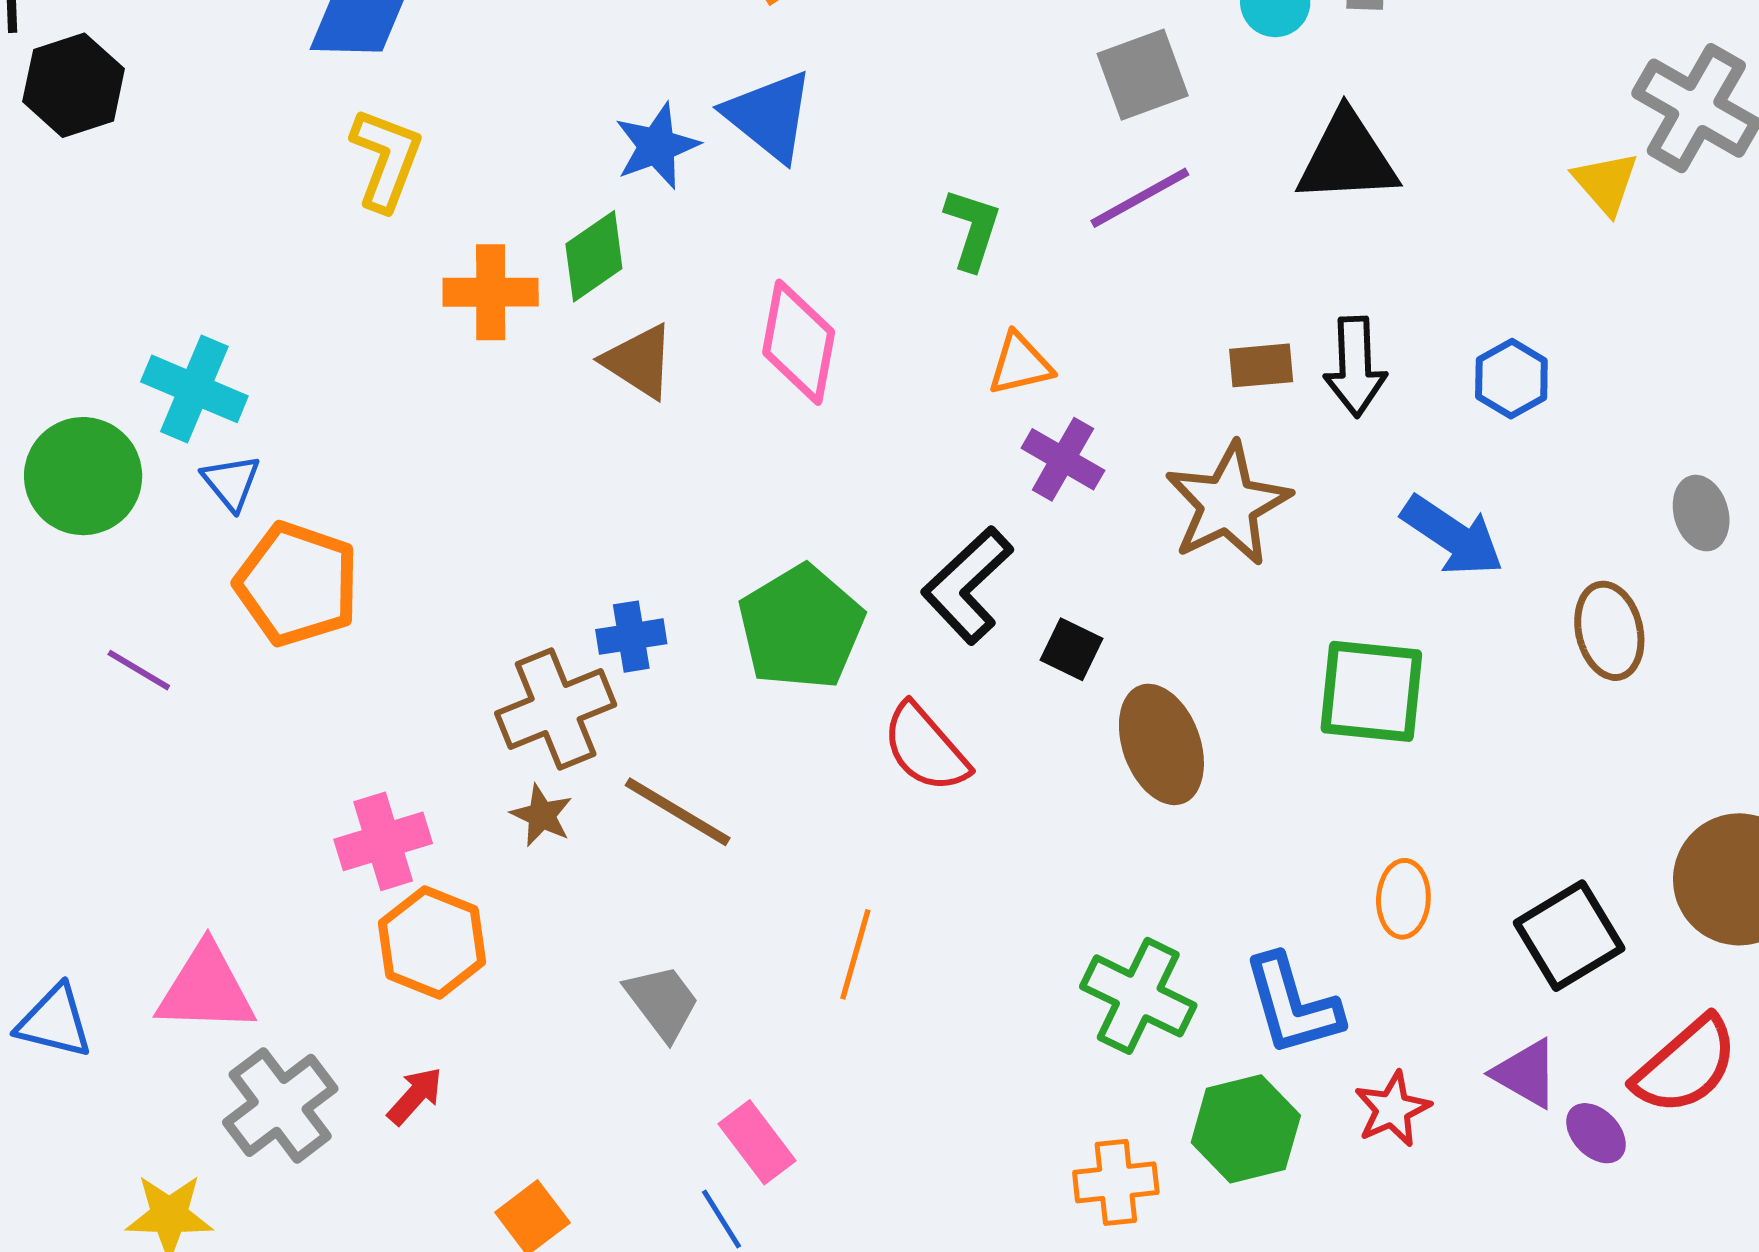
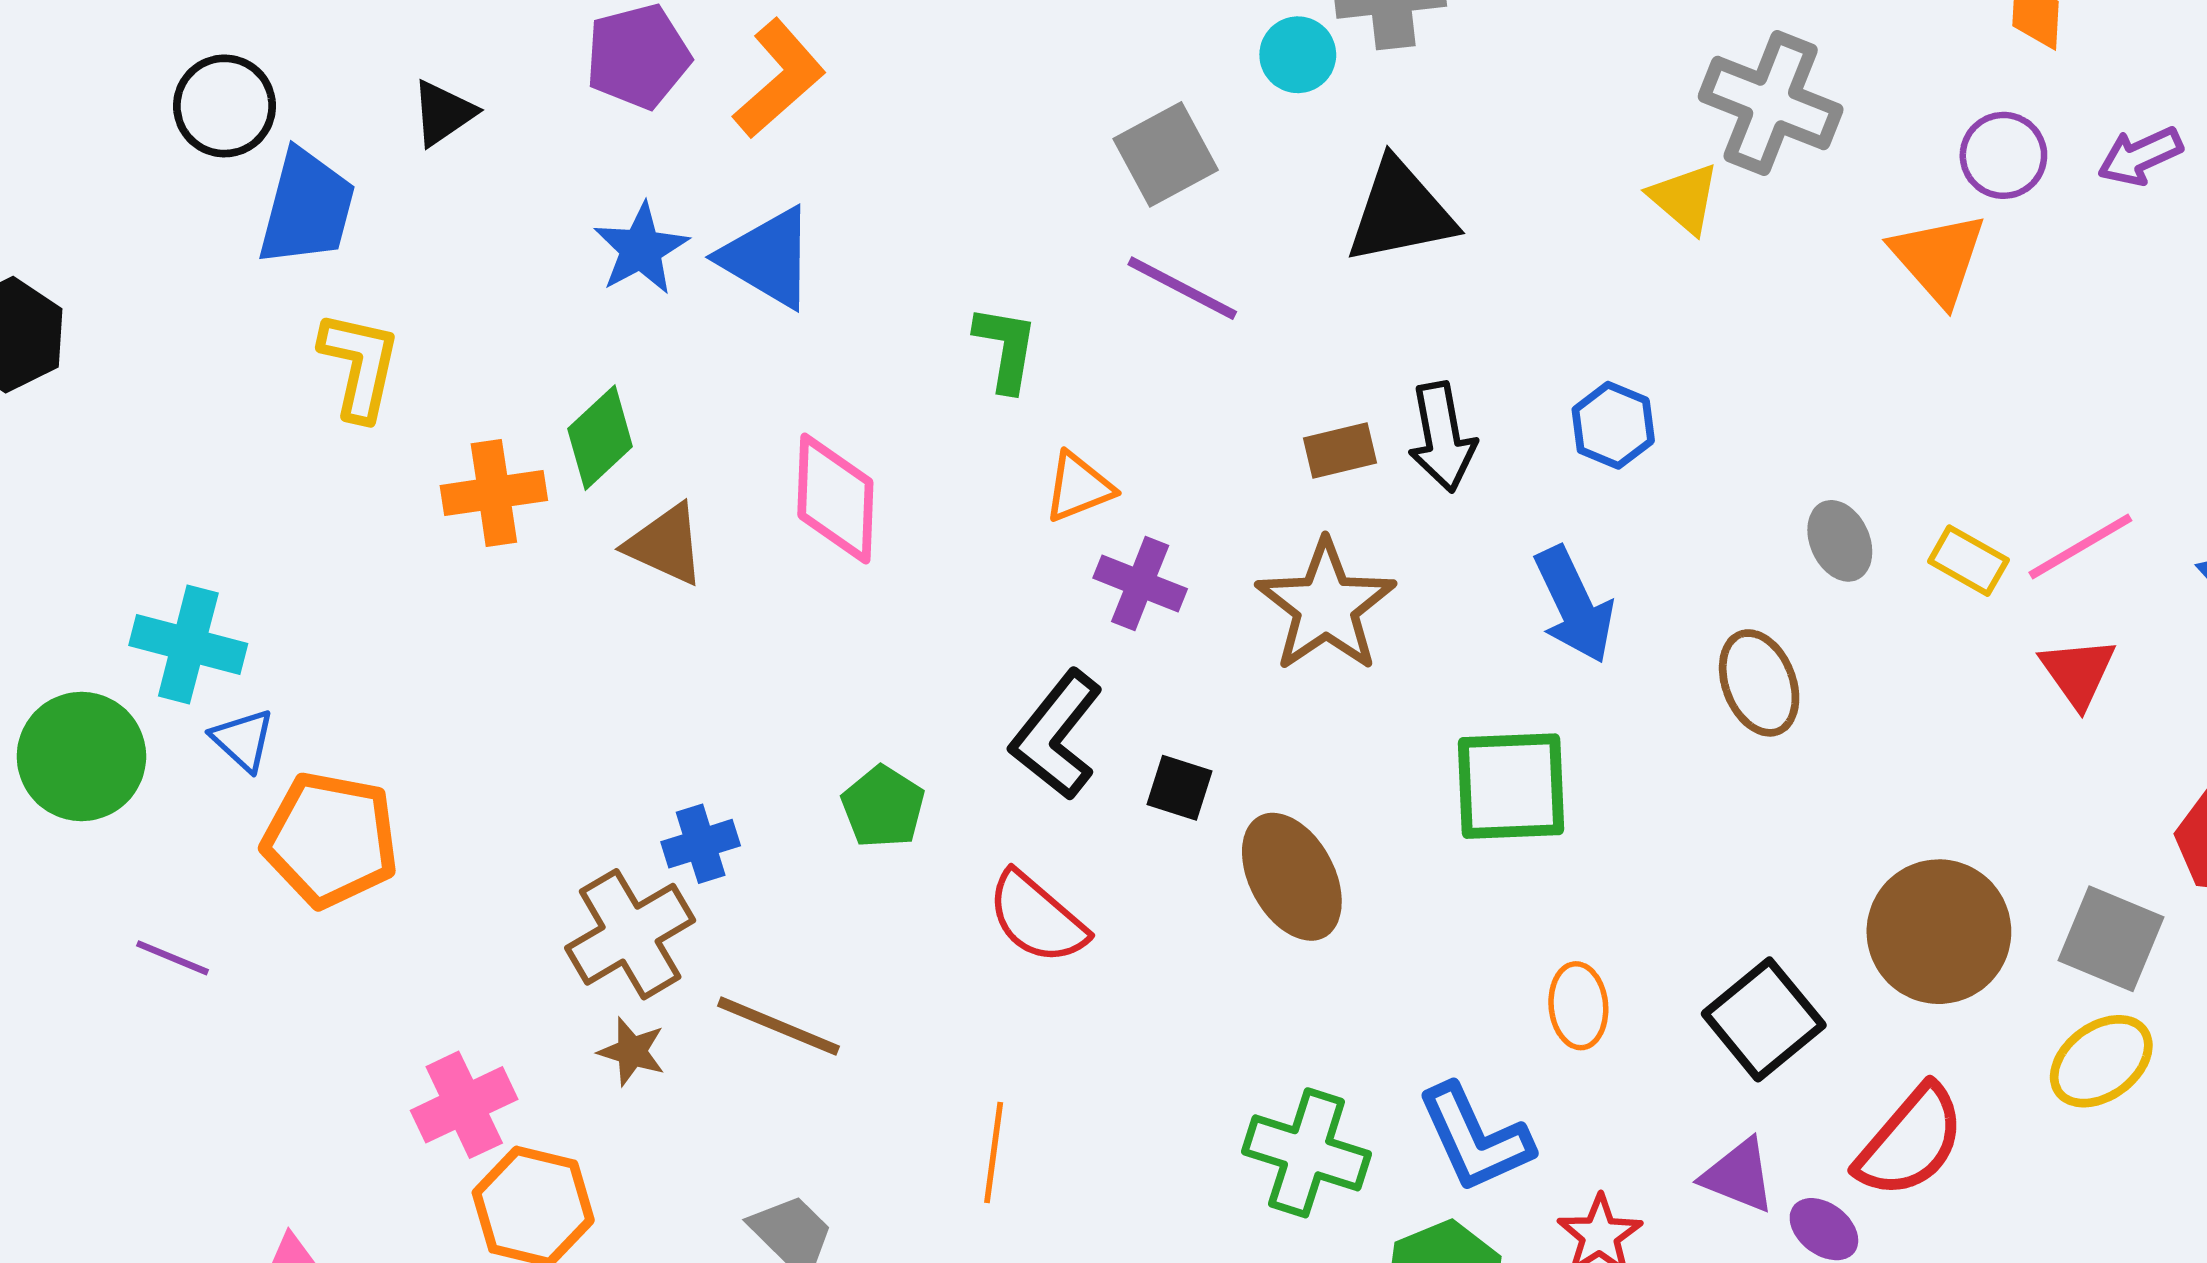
blue star: (657, 146) -> (641, 249), moved
purple line: (1140, 198) -> (1182, 288), turned 65
blue arrow: (1452, 536) -> (1574, 605), turned 39
green pentagon: (801, 627) -> (883, 807), size x0.6

